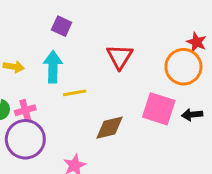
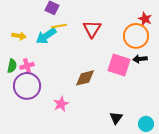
cyan arrow: (53, 67) -> (46, 36), turned -125
yellow line: (75, 93) -> (59, 26), moved
black arrow: (192, 115) -> (140, 59), moved

